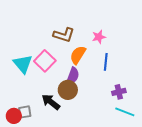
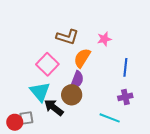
blue line: (106, 62) -> (125, 67), moved
cyan triangle: (23, 64) -> (40, 92), moved
cyan line: (125, 112) -> (110, 118), moved

